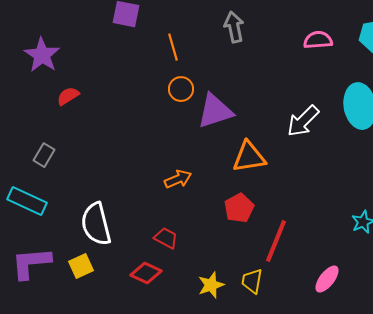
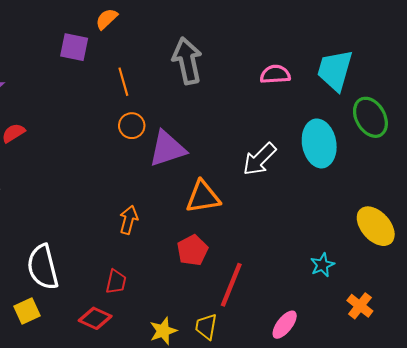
gray arrow: (234, 27) -> (187, 61), size x1.4
orange arrow: (178, 179) -> (129, 220), turned -52
red trapezoid: (166, 238) -> (116, 282), turned 75

